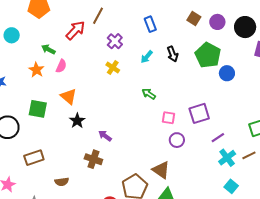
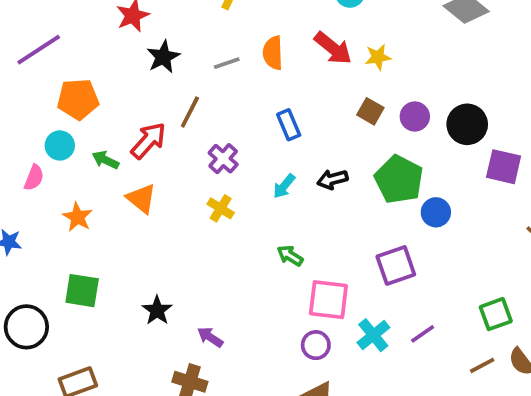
cyan circle: (12, 35) -> (60, 145), moved
green arrow: (48, 49) -> (106, 160), moved
black arrow: (173, 54) -> (332, 179), turned 98
pink semicircle: (61, 66) -> (34, 178), moved
orange triangle: (69, 96) -> (141, 199), moved
purple square: (199, 113) -> (396, 265), moved
pink square: (168, 118) -> (328, 300), size x1.6
purple circle: (177, 140) -> (316, 345), moved
cyan cross: (227, 158) -> (373, 335), moved

